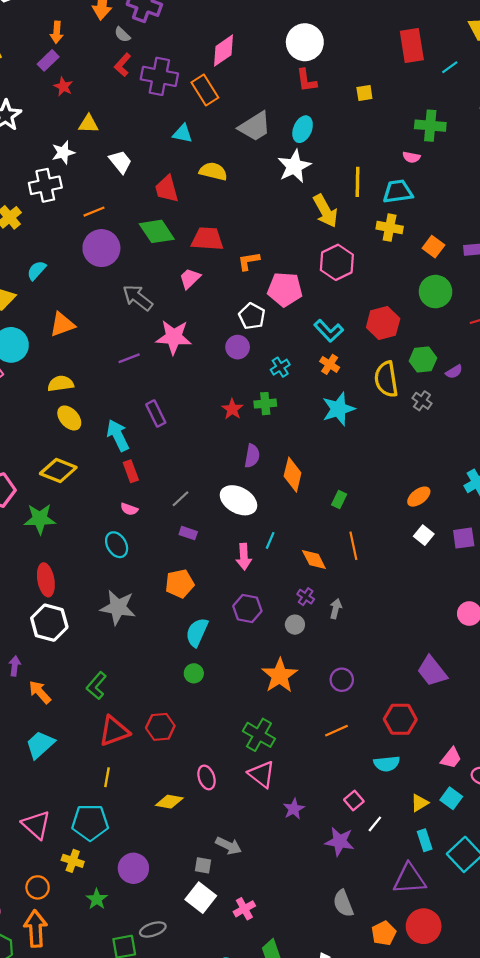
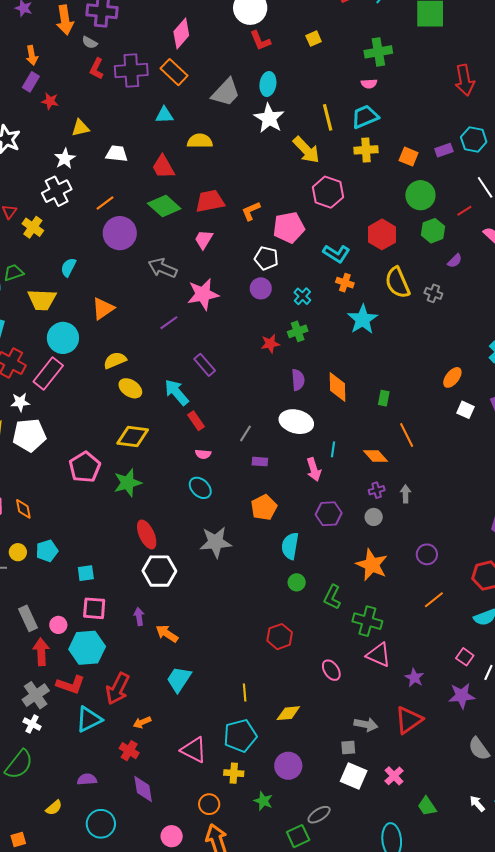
white trapezoid: (120, 162) -> (117, 154), turned -30
green hexagon: (423, 360) -> (433, 231), moved
red star: (232, 409) -> (270, 344), turned -30
purple cross: (306, 597) -> (377, 490), turned -35
green L-shape: (96, 686) -> (332, 597), moved
red triangle: (114, 731) -> (409, 720), moved
yellow diamond: (169, 802) -> (288, 713), moved

